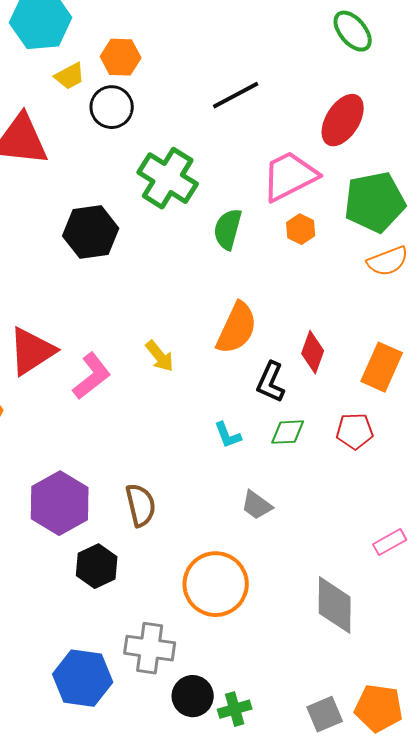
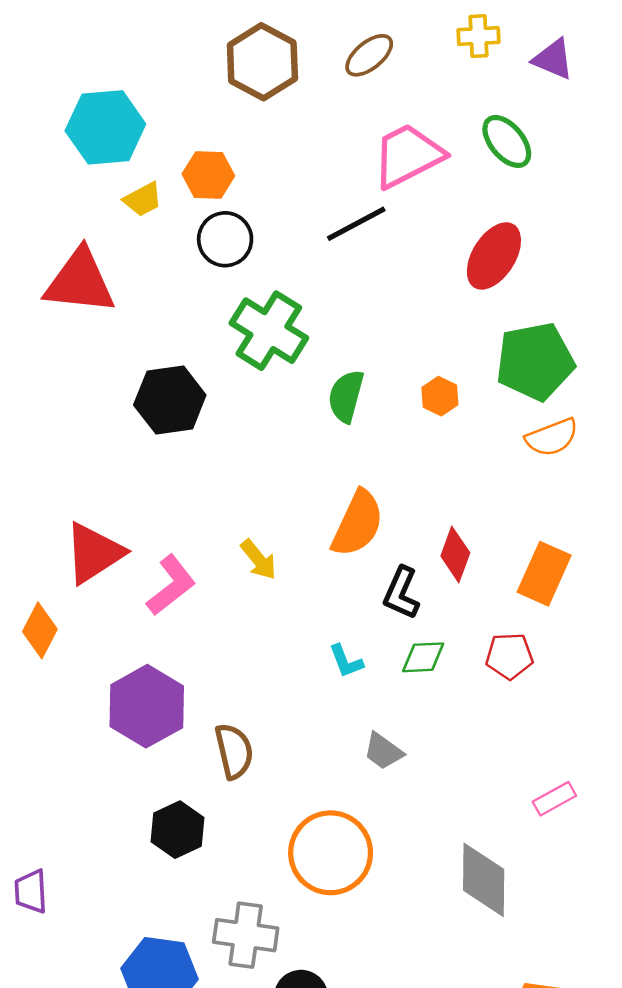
black circle: (112, 107) -> (225, 239), moved
pink trapezoid: (290, 176) -> (408, 156), moved
purple hexagon: (60, 503) -> (147, 706), moved

